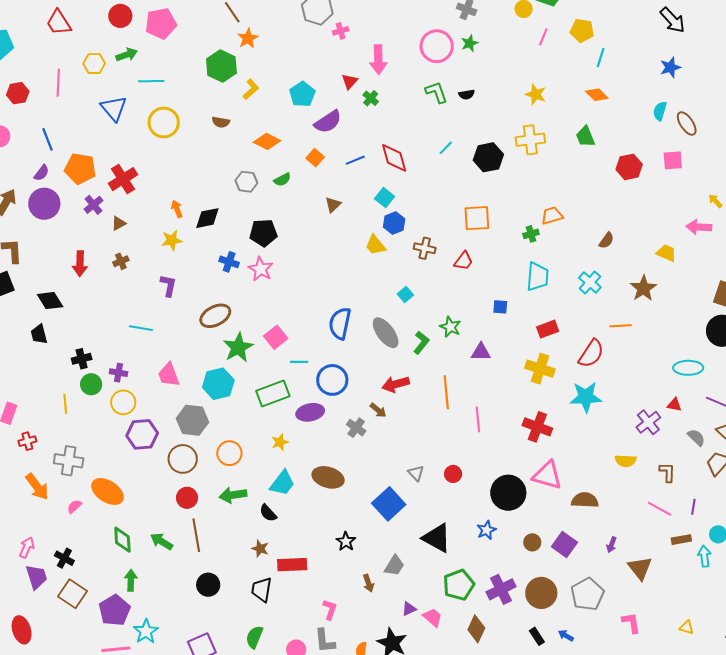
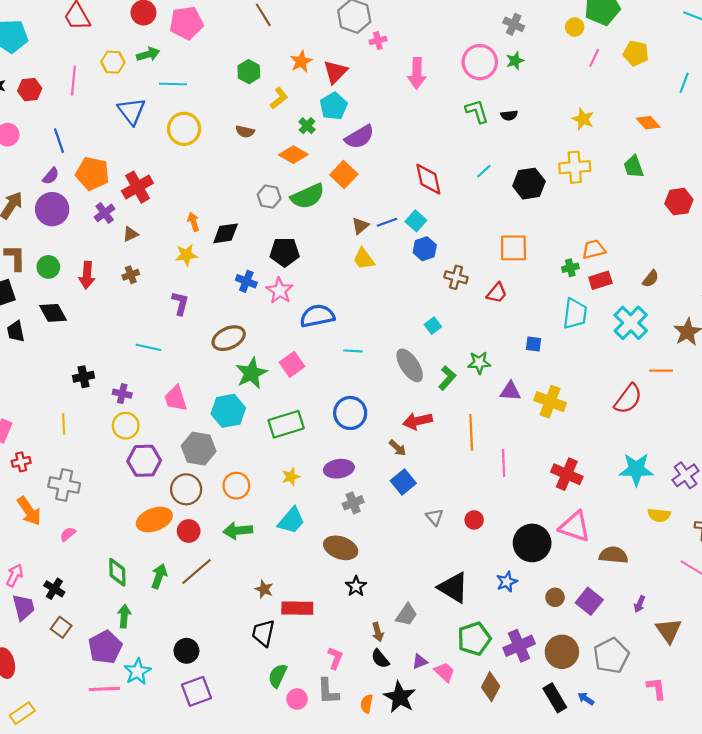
orange star: (248, 38) -> (301, 62), moved
cyan line: (601, 57) -> (684, 83), moved
green hexagon: (221, 66) -> (249, 72), size x0.7
red triangle: (350, 81) -> (335, 72), moved, size x1.4
green cross: (371, 98) -> (307, 126), moved
orange square: (315, 158) -> (344, 175), size x1.4
blue line: (355, 160) -> (387, 222), moved
green semicircle: (282, 180) -> (308, 196), size x1.8
yellow trapezoid: (375, 245) -> (364, 259), moved
cyan cross: (590, 283) -> (631, 323), size x1.4
blue semicircle: (340, 323) -> (317, 316), moved, turned 64
green star: (450, 327) -> (479, 363), turned -30
red rectangle: (548, 329) -> (600, 280), moved
black trapezoid: (39, 334) -> (16, 331), moved
cyan line: (299, 362) -> (353, 351), moved
yellow cross: (540, 369) -> (550, 402), moved
green circle: (91, 384) -> (48, 267), moved
cyan star: (586, 397) -> (636, 469), moved
purple ellipse: (310, 412) -> (339, 469), moved
gray cross: (356, 428) -> (353, 503), moved, turned 30
brown ellipse: (328, 477) -> (341, 548), moved
orange ellipse: (107, 491) -> (154, 520), moved, turned -56
blue square: (389, 504) -> (403, 482), moved, size x0.7
black semicircle: (268, 513) -> (380, 659), moved
brown line: (196, 535) -> (196, 572), turned 56
green arrow: (162, 541) -> (159, 576), turned 75
black circle: (208, 585) -> (186, 651), moved
brown square: (72, 594) -> (61, 627), size x0.7
black rectangle: (537, 636) -> (555, 698), size x1.5
green semicircle: (254, 637) -> (278, 676), moved

